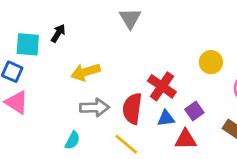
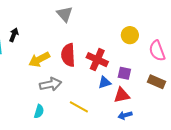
red semicircle: (132, 109) -> (68, 55), moved
purple square: (194, 111) -> (124, 73), turned -32

